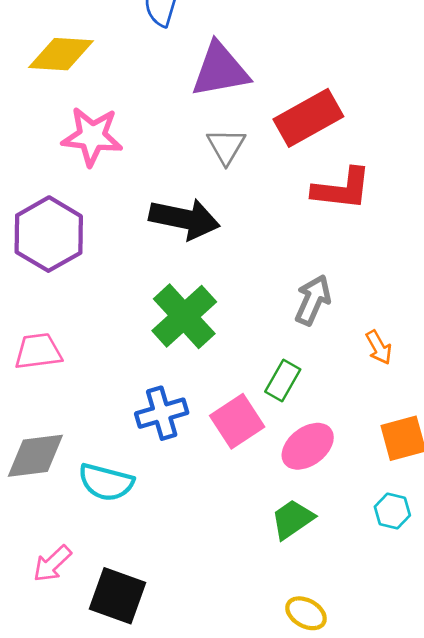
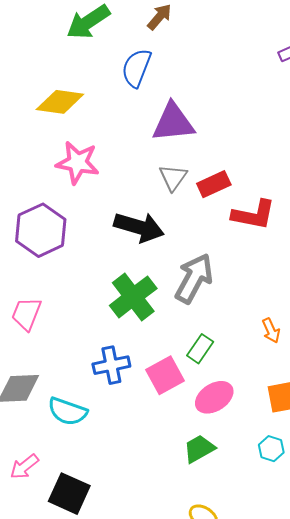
red rectangle: (308, 118) -> (214, 184), moved, size x0.7
gray arrow: (313, 300) -> (194, 278), moved, size x1.4
pink trapezoid: (38, 351) -> (26, 314), turned -66

